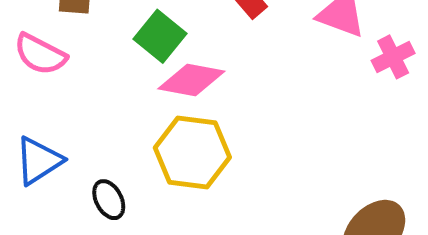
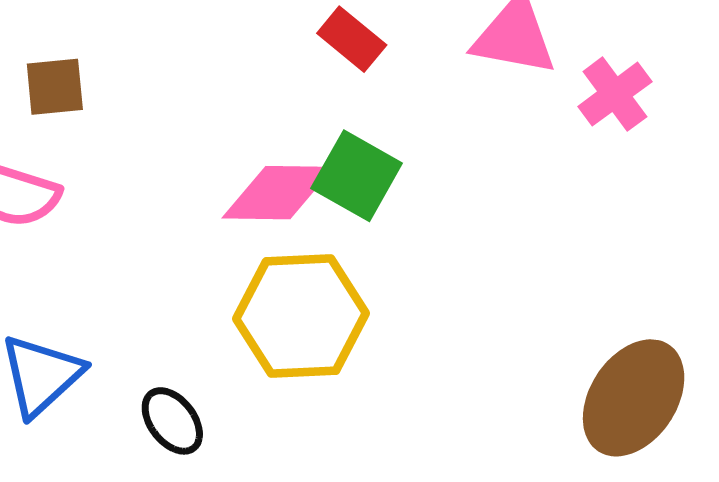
green square: (160, 36) -> (357, 176), moved

